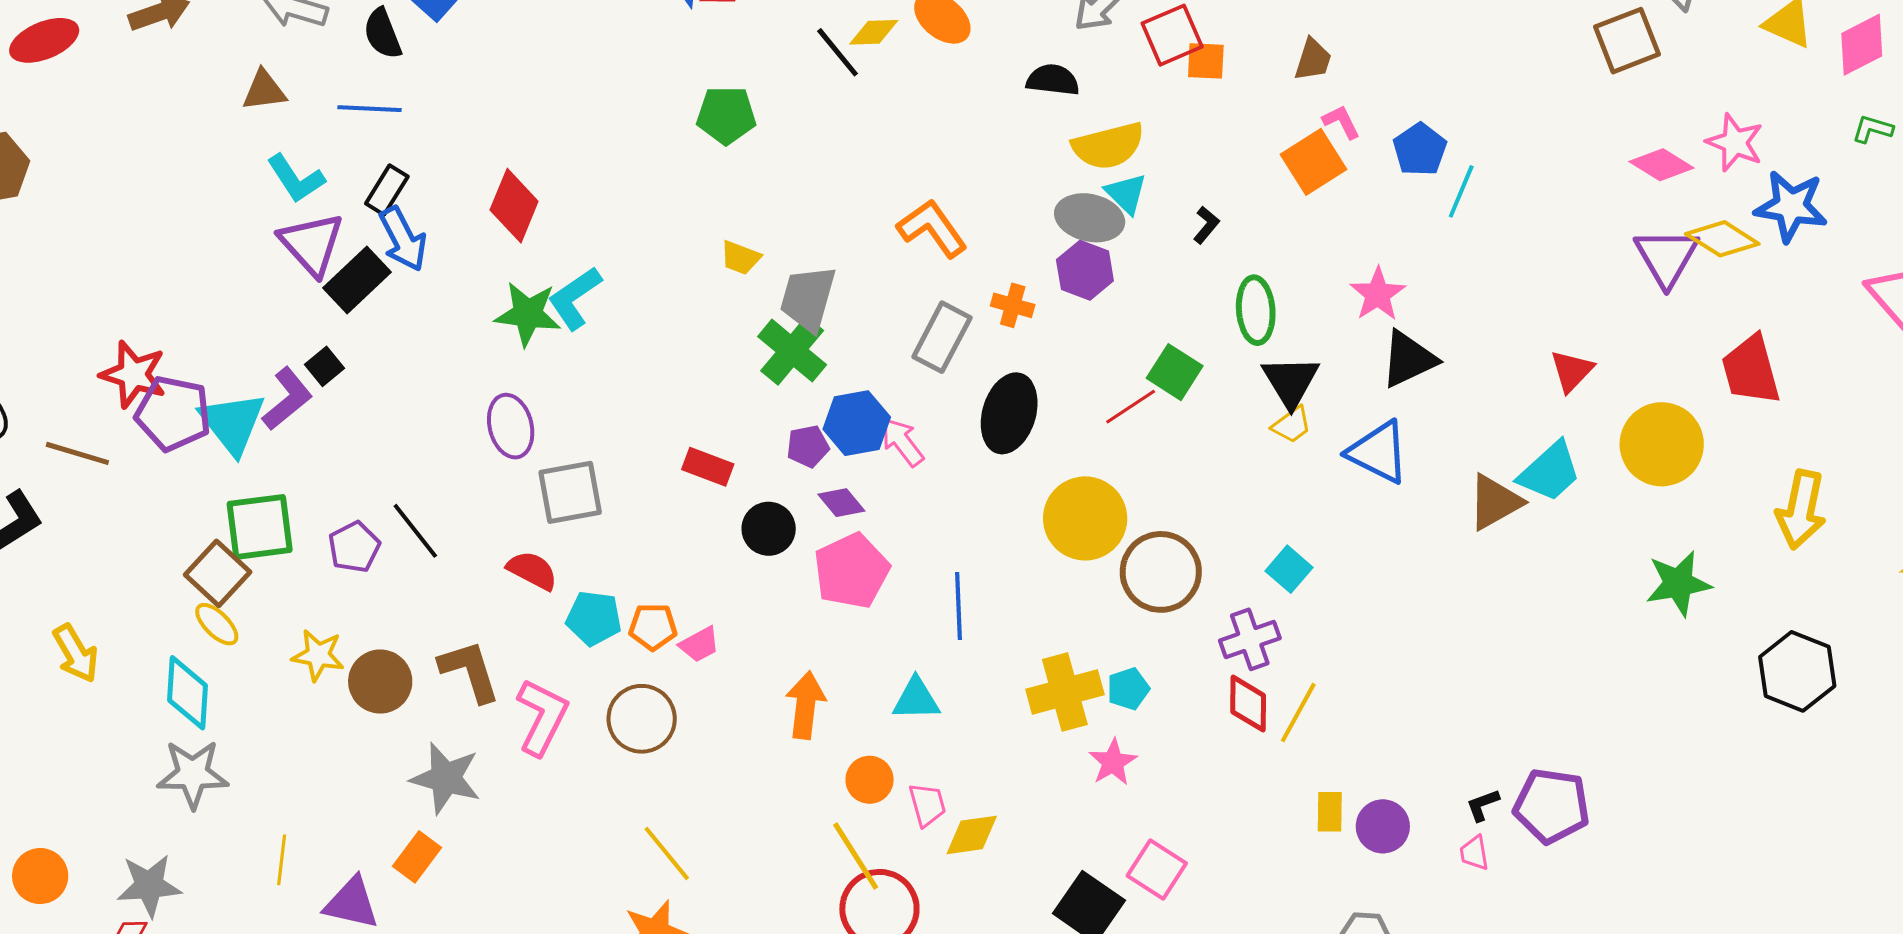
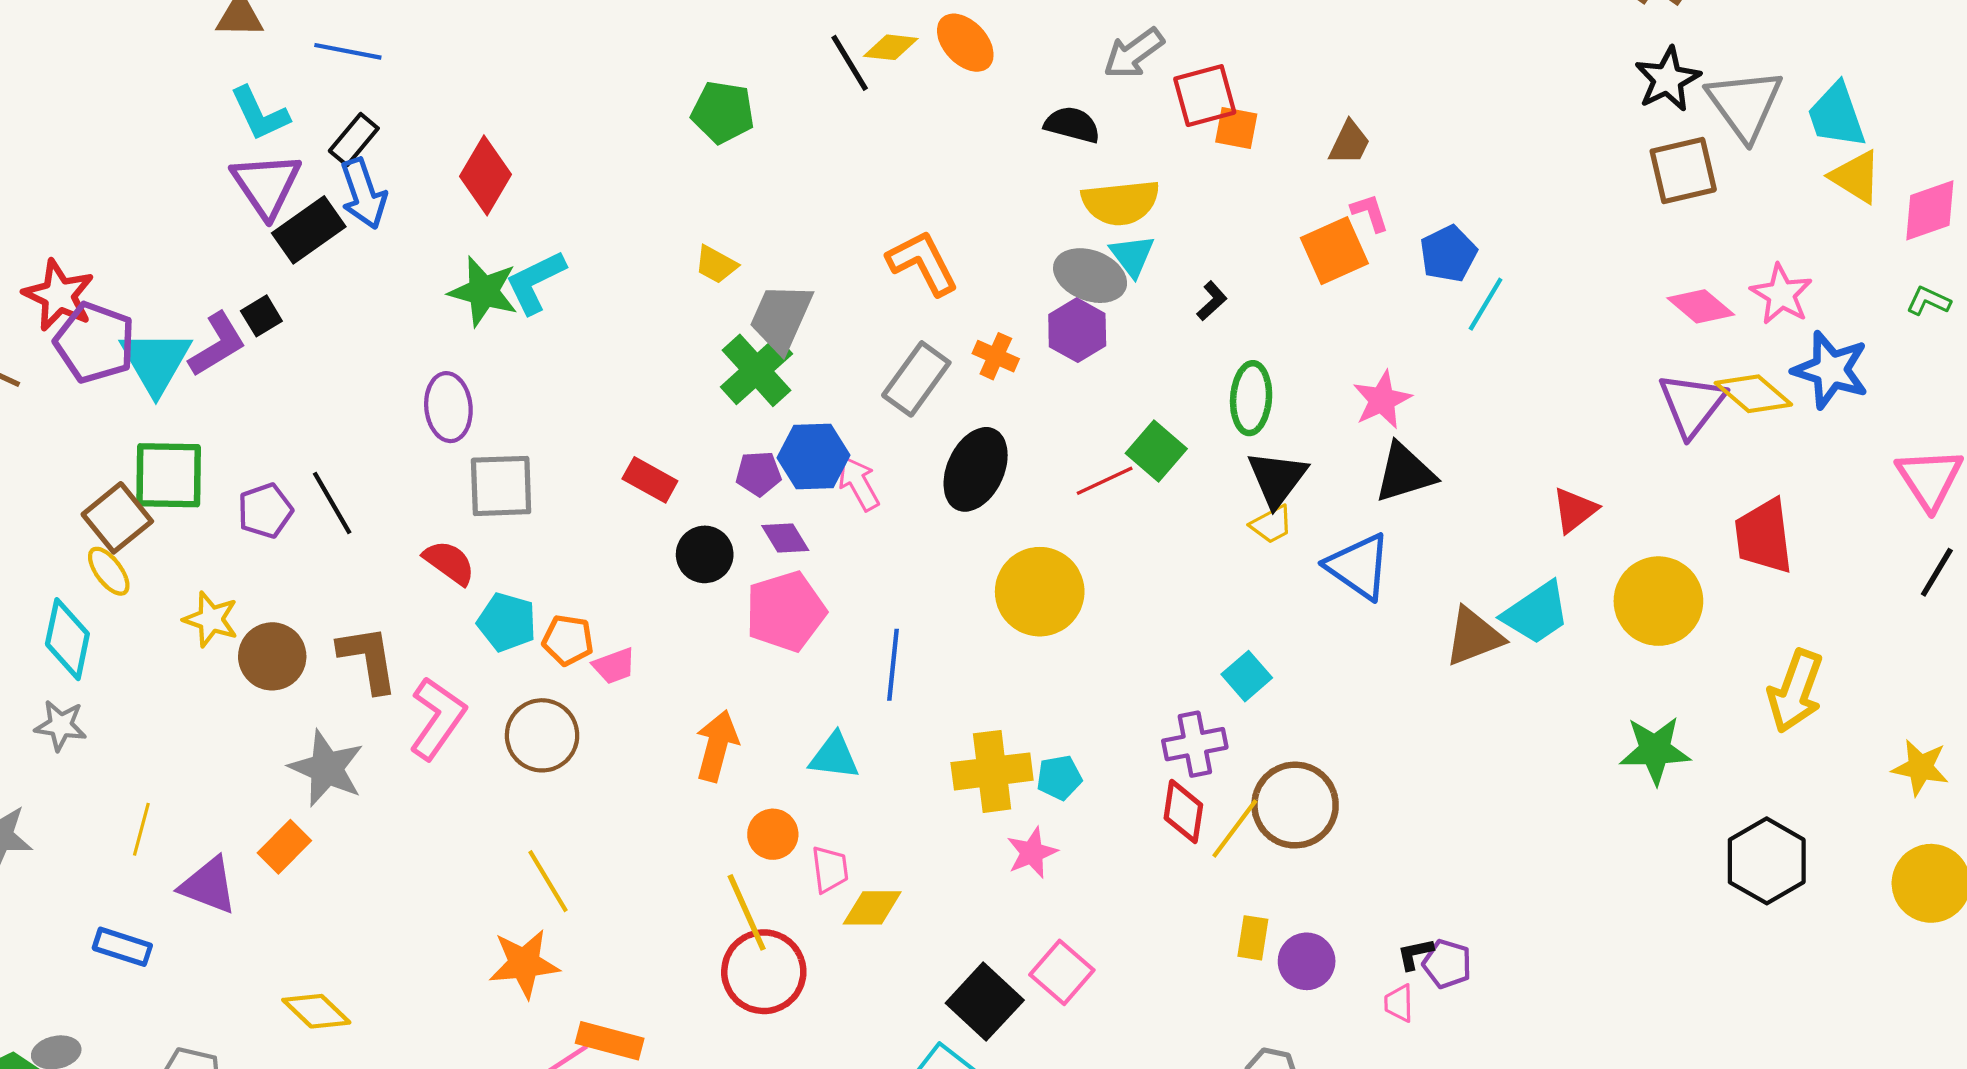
brown circle: (1161, 572) -> (1295, 805), moved
gray star: (193, 774) -> (61, 725), size x0.7
purple pentagon: (1552, 806) -> (1447, 964), moved, size x0.6

